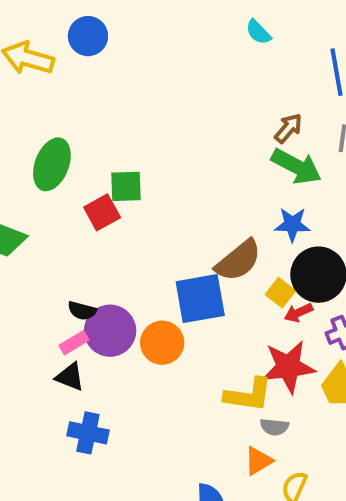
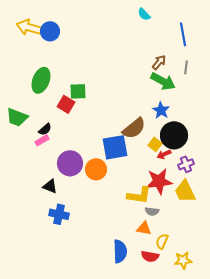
blue circle: (88, 36) -> (50, 31), moved
red square: (102, 212) -> (66, 104), turned -30
blue star: (292, 224) -> (161, 110), turned 30
black semicircle: (82, 311) -> (45, 129), moved, turned -56
pink rectangle: (74, 343) -> (42, 140), moved
orange triangle: (258, 461) -> (144, 228), turned 42

